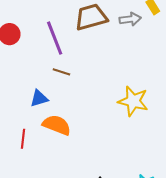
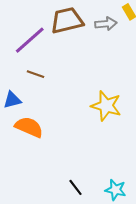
purple line: (55, 38) -> (30, 40), turned 68

